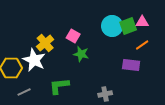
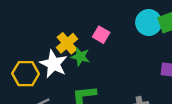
green star: (81, 54) -> (80, 57), moved

